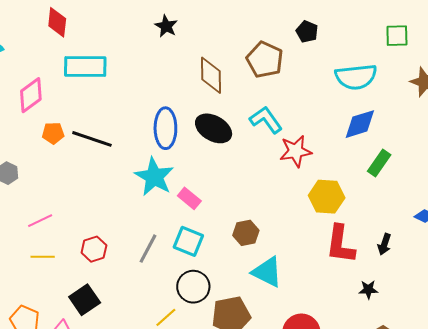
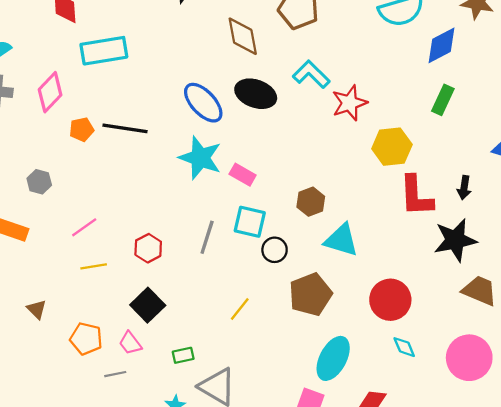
blue diamond: (360, 124) -> (441, 45), moved
blue ellipse: (165, 128) -> (203, 103), turned -33
black circle: (193, 287) -> (275, 250), moved, size x0.7
black star: (368, 290) -> (455, 240), size x2.0

